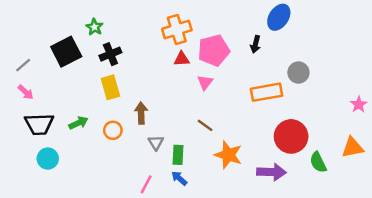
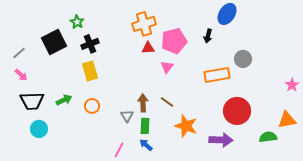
brown arrow: (141, 113) -> (143, 103), moved
green semicircle: (318, 162) -> (268, 137), moved, turned 108

